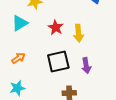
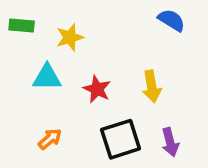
cyan triangle: (20, 23) -> (47, 77), turned 36
red star: (56, 27) -> (97, 89), moved

